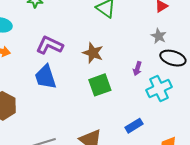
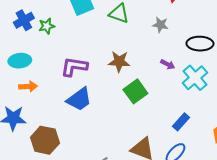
gray star: (159, 36) -> (160, 25), moved
purple arrow: (137, 69) -> (168, 64), turned -64
blue trapezoid: (45, 77) -> (79, 99), turned -92

